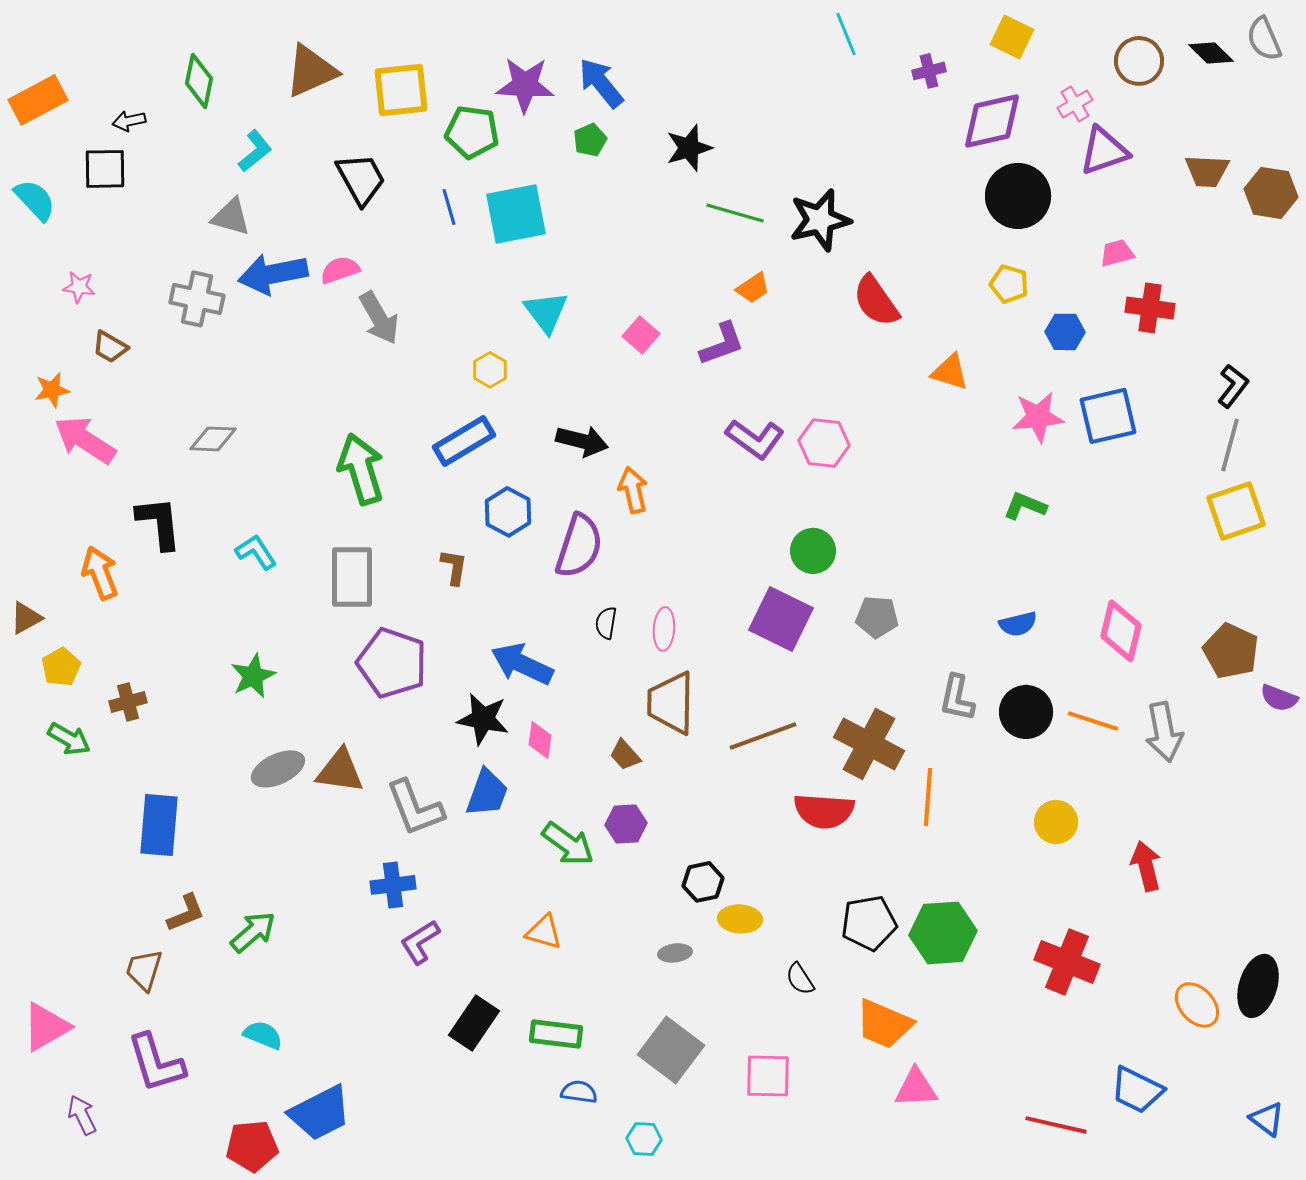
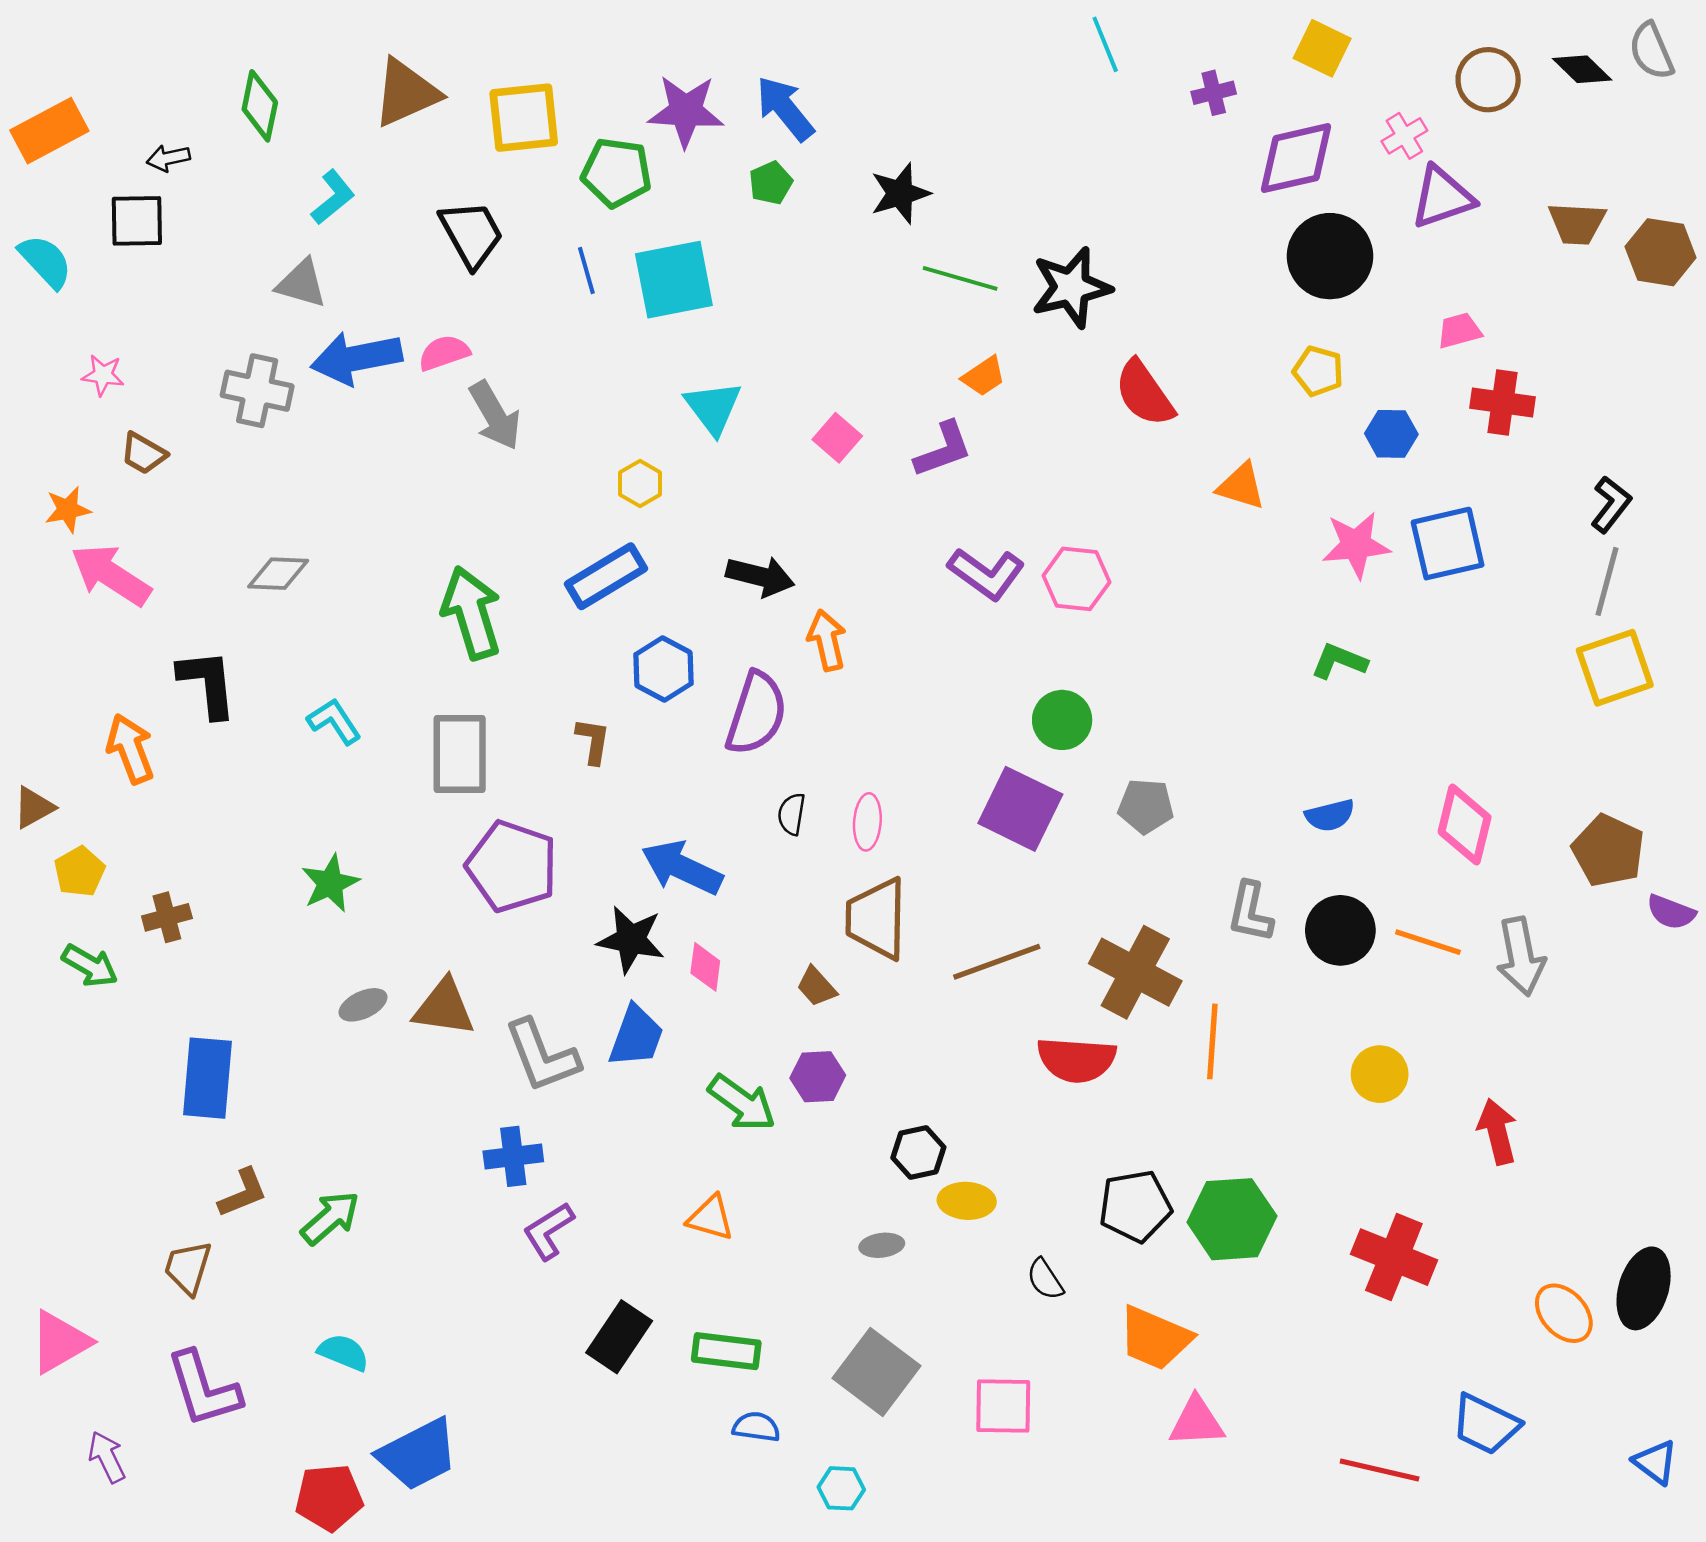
gray ellipse: (278, 769) -> (363, 1005), size x0.7

